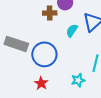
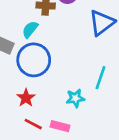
cyan semicircle: (72, 31) -> (30, 29), moved

